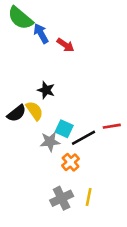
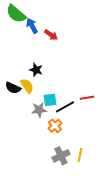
black semicircle: (17, 113) -> (13, 88), turned 63
cyan square: (64, 129) -> (50, 100), turned -32
yellow line: (89, 197) -> (80, 155), moved
gray cross: (62, 198) -> (61, 156), moved

